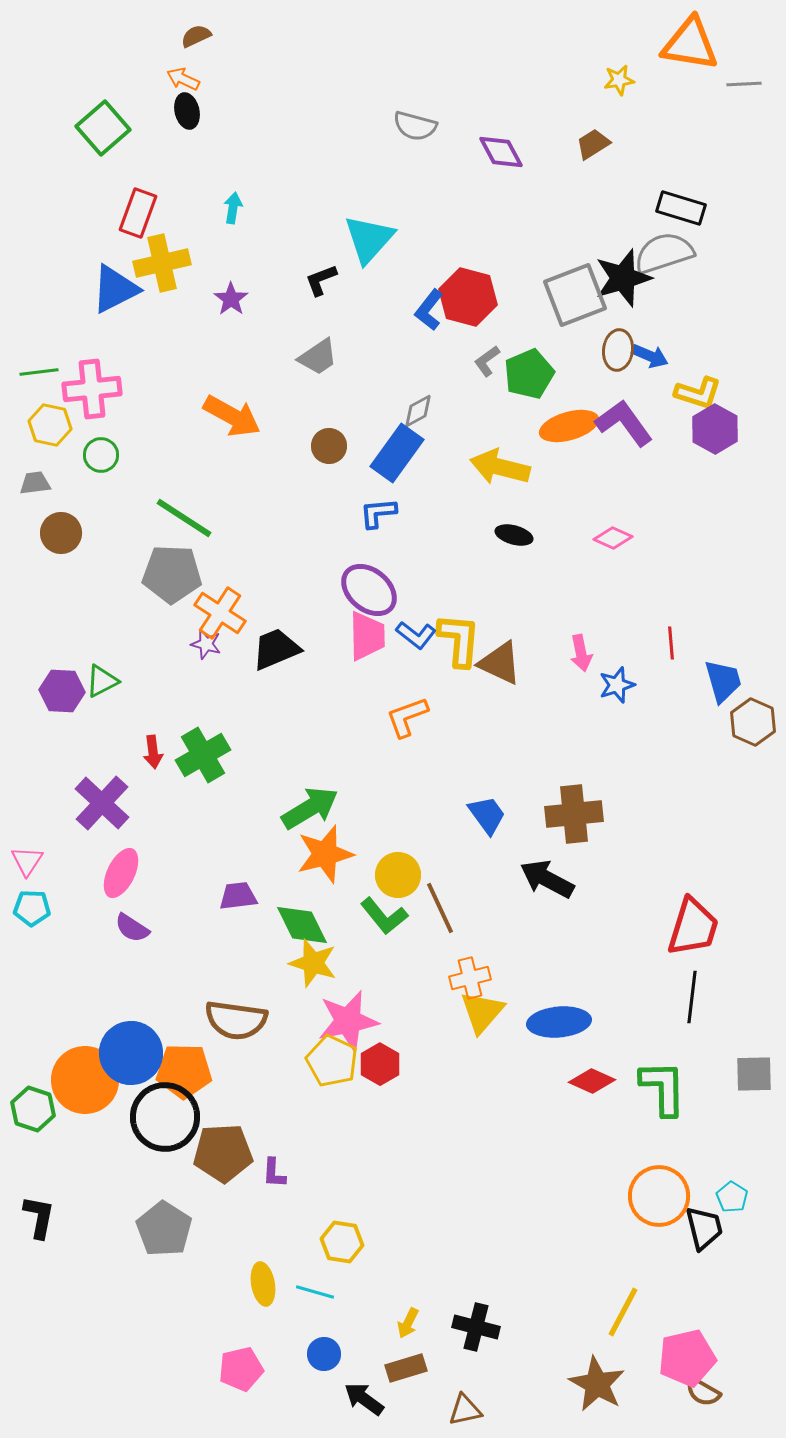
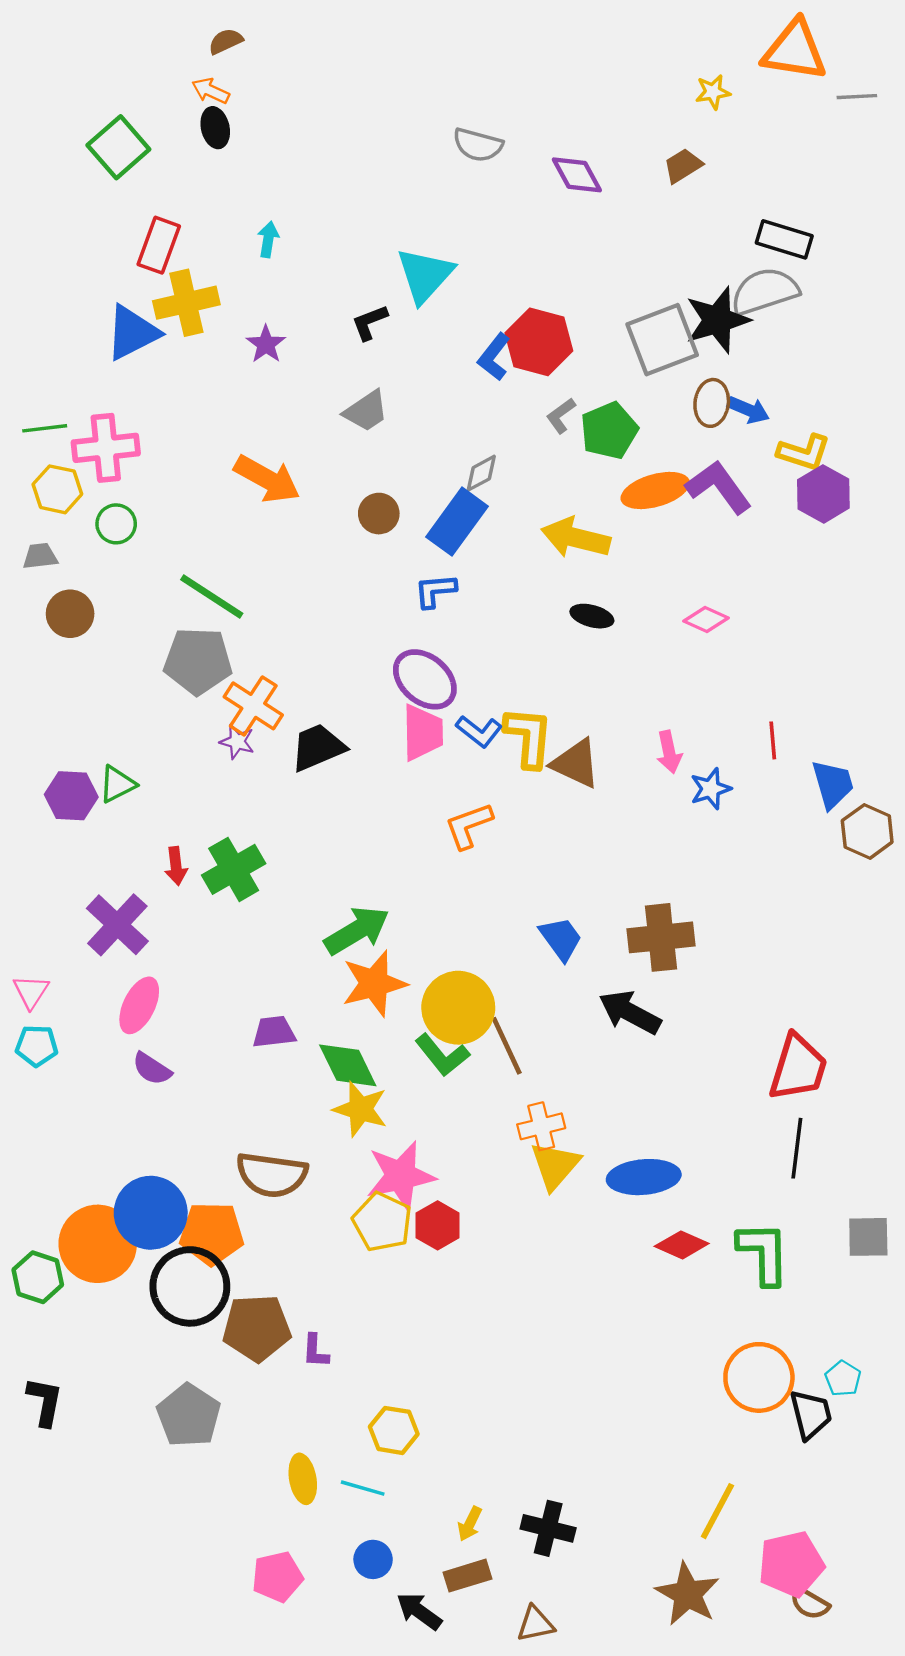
yellow circle: (398, 875) -> (458, 1008), size x1.4

